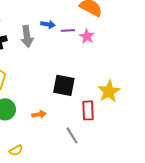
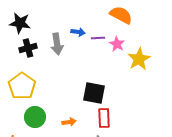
yellow star: (109, 91) -> (139, 59), moved
red rectangle: (88, 110) -> (104, 118), moved

